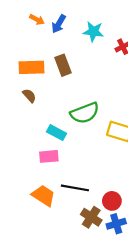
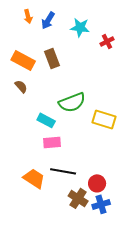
orange arrow: (37, 20) -> (28, 16), turned 48
orange rectangle: (32, 67) -> (23, 60), turned 30
pink rectangle: (49, 156) -> (52, 142), moved

